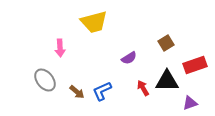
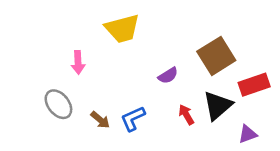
brown square: (166, 43) -> (216, 56), size x1.8
black triangle: (167, 81) -> (218, 106), turned -40

